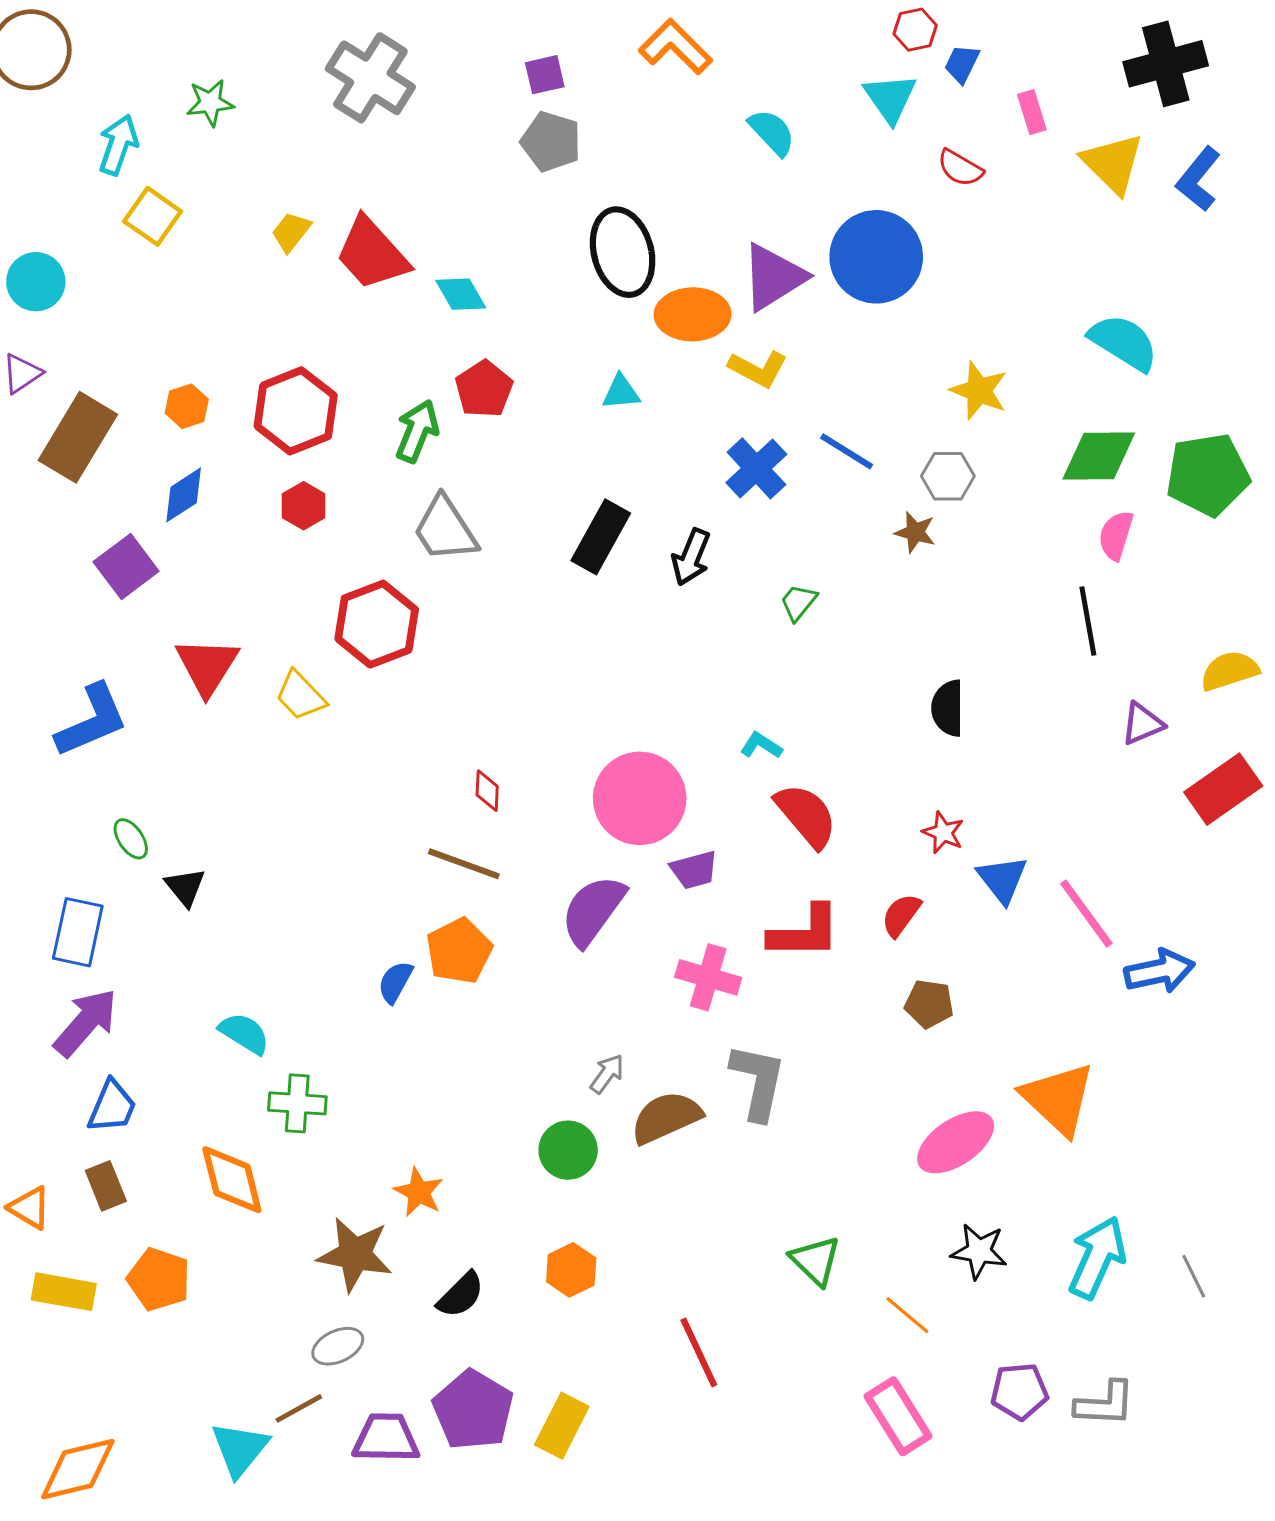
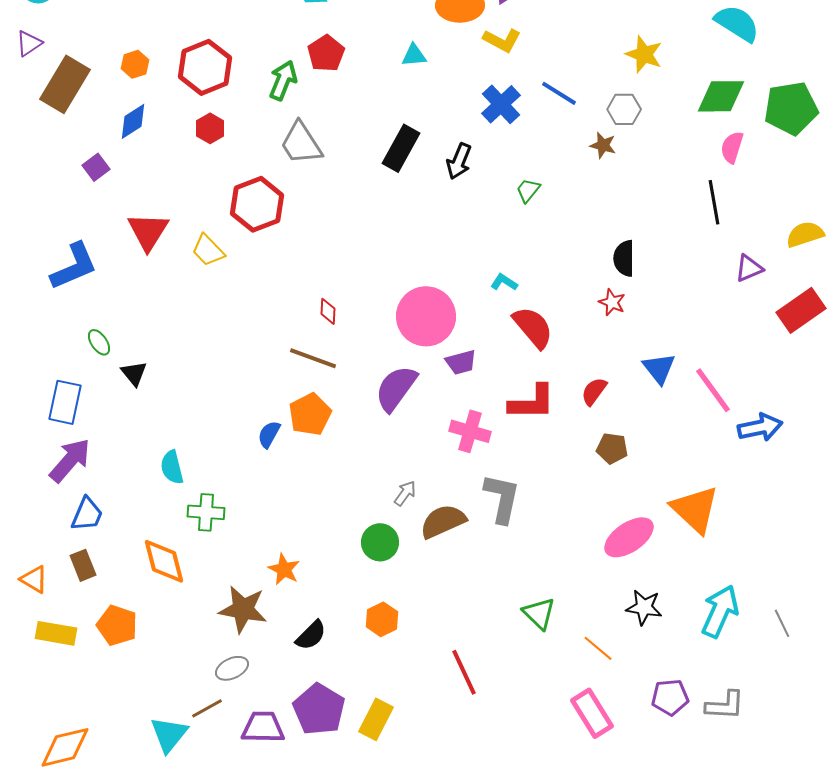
purple square: (126, 566) -> (96, 167), size x0.7
red star: (943, 833) -> (612, 302), moved
cyan semicircle: (244, 1033) -> (172, 467), turned -136

